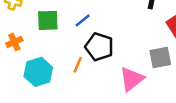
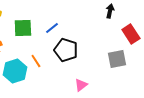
orange line: (78, 65) -> (36, 61), moved, turned -56
pink triangle: (132, 79) -> (81, 85), moved, size x0.6

